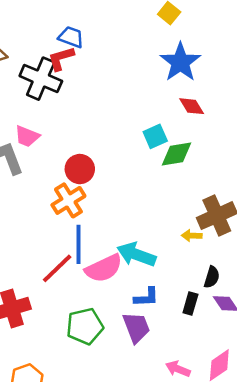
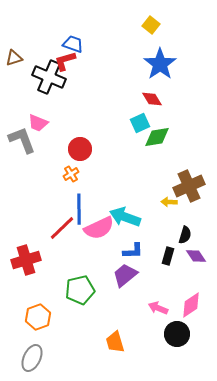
red diamond: (192, 106) -> (152, 99), moved
orange cross: (68, 200) -> (71, 174), size x0.6
green pentagon: (85, 326) -> (80, 290), moved
purple trapezoid: (136, 327) -> (125, 275), turned -108

